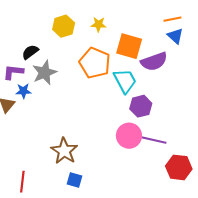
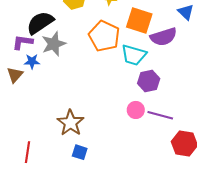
black semicircle: (30, 52) -> (40, 23), size x1.6
cyan trapezoid: (125, 81) -> (134, 55), turned 132
pink circle: (129, 136) -> (136, 110), size x0.7

